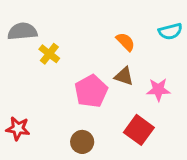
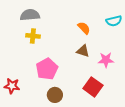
gray semicircle: (22, 31) -> (30, 15), moved
yellow cross: (49, 54) -> (33, 36), turned -32
pink pentagon: (91, 91) -> (47, 69), moved

